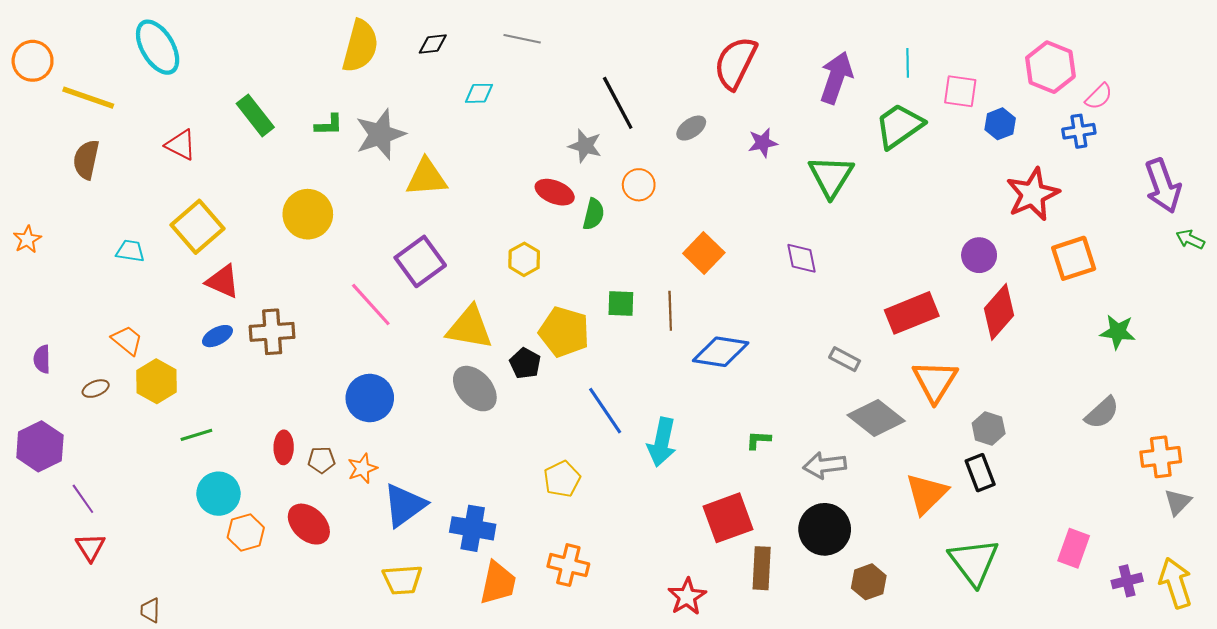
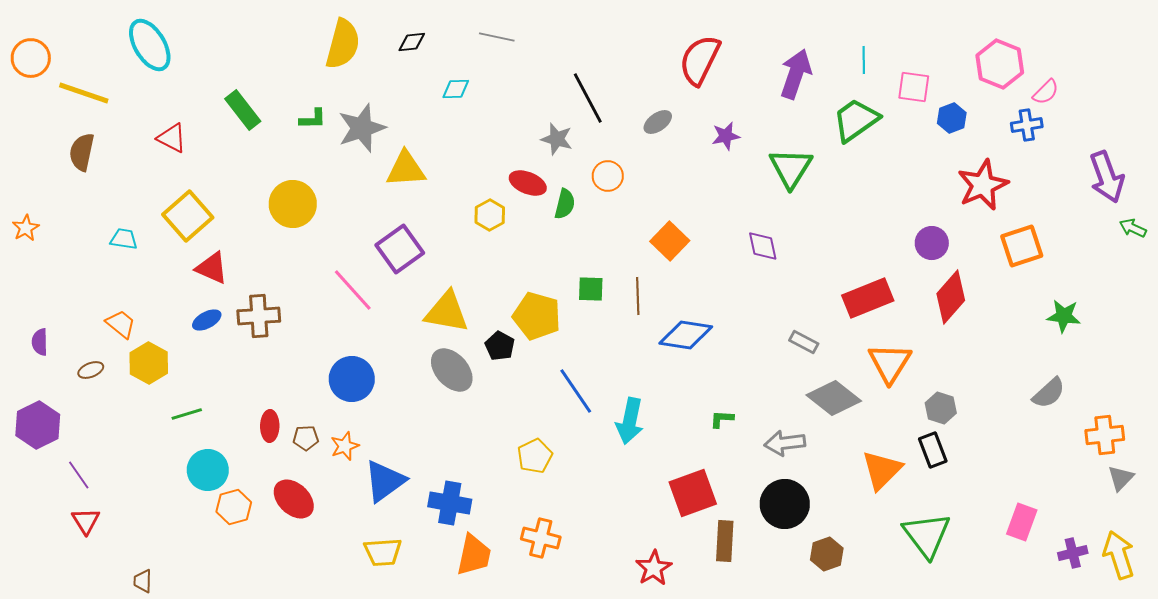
yellow hexagon: (524, 259) -> (490, 215), moved

